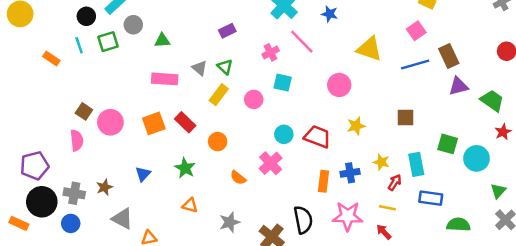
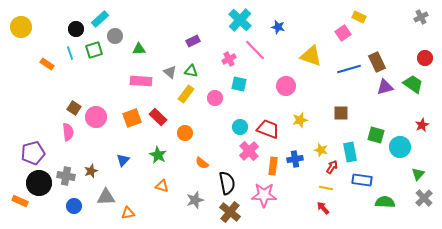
pink square: (416, 31) -> (343, 33), moved
green triangle: (225, 67) -> (191, 71), turned -32
green trapezoid: (492, 101) -> (413, 84), moved
pink cross: (271, 163) -> (249, 151), moved
pink star: (348, 216) -> (264, 195), moved
gray triangle: (122, 219) -> (106, 197), turned -30
black semicircle: (303, 220) -> (227, 183), moved
blue circle: (71, 223) -> (74, 206), moved

